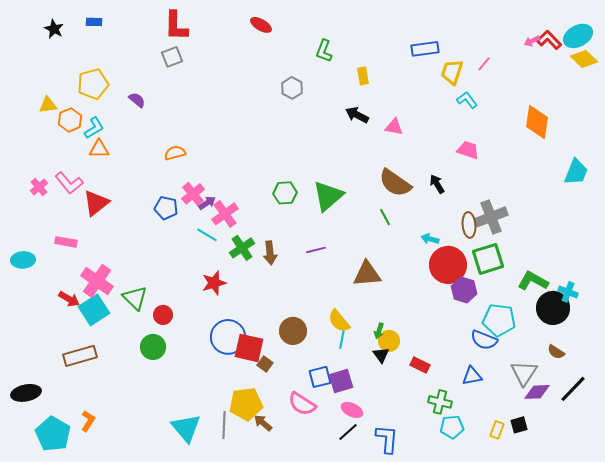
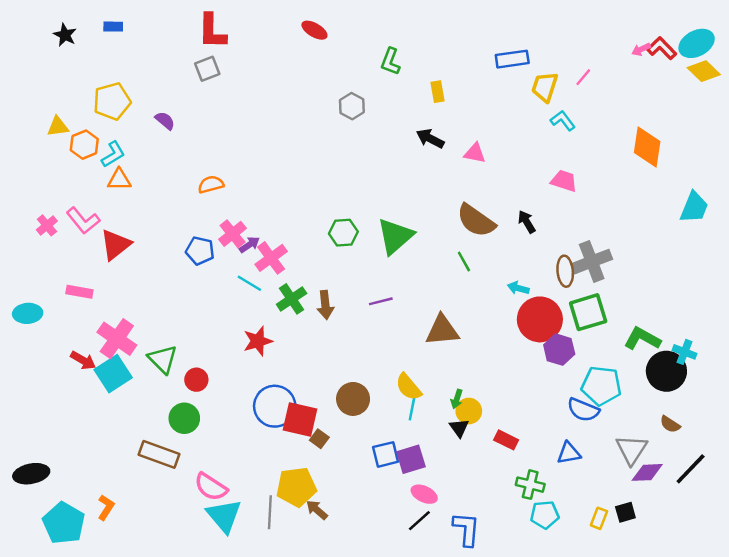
brown rectangle: (80, 356) -> (159, 454), moved, turned 36
pink semicircle: (302, 404) -> (211, 487), moved

